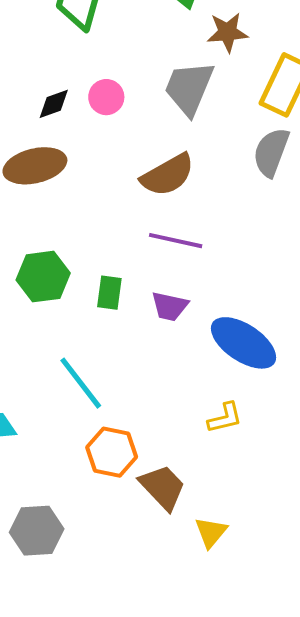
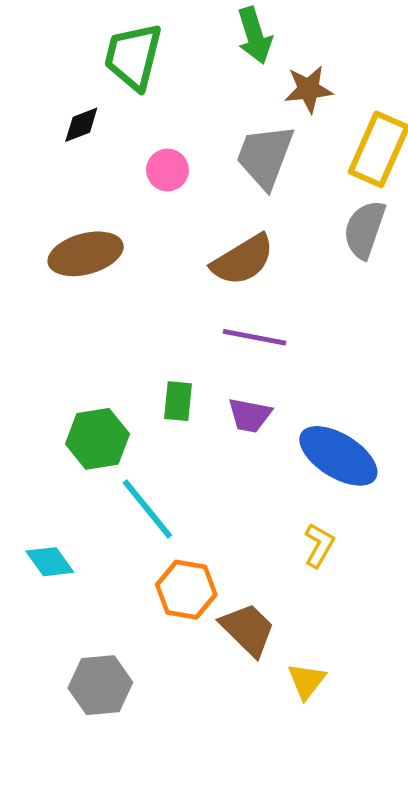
black diamond: (54, 104) -> (81, 125), moved
green hexagon: (43, 277) -> (97, 439), moved
yellow L-shape: (225, 418) -> (319, 545), turned -45

